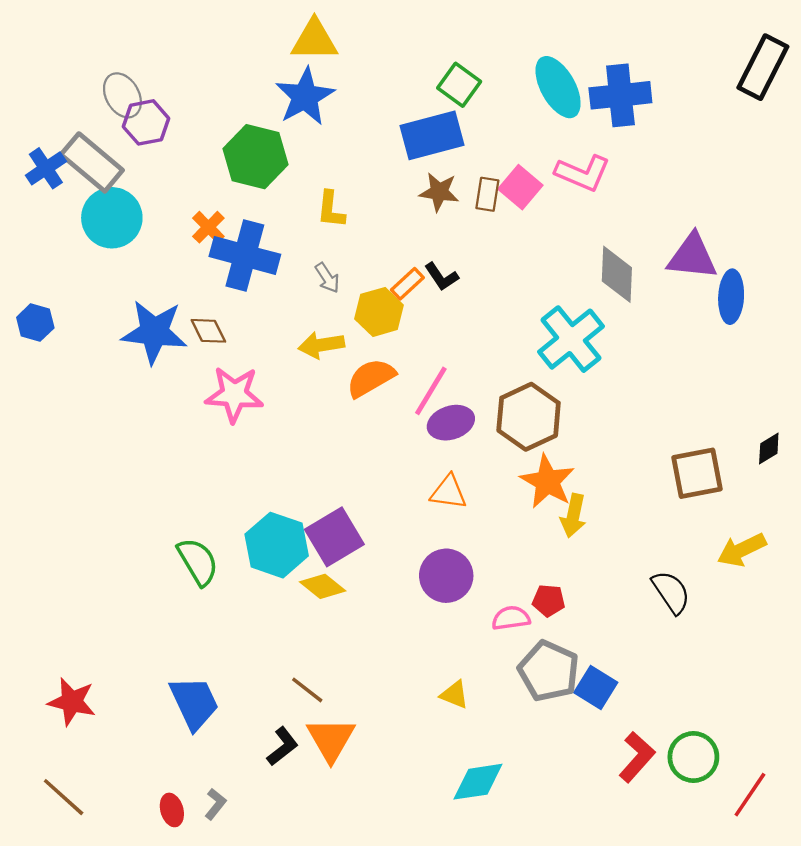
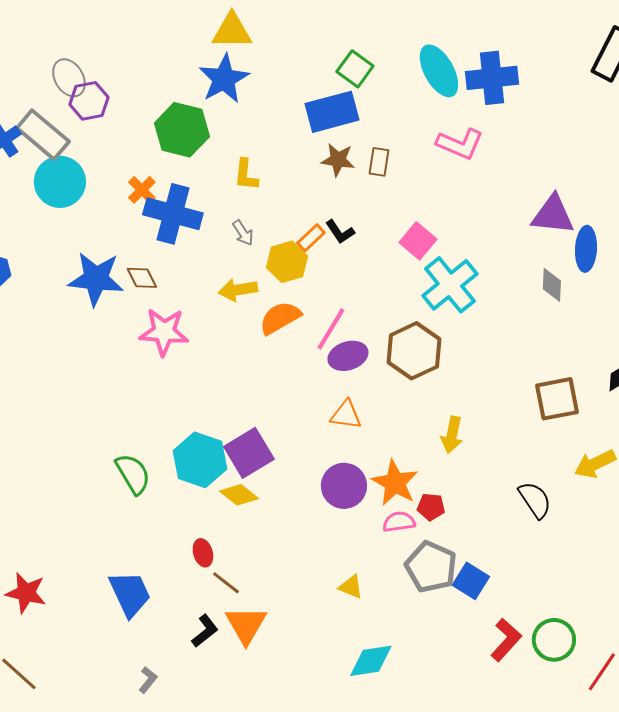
pink square: (520, 187) -> (418, 241), moved
gray diamond: (617, 274) -> (552, 285), moved, size x0.7
orange star: (547, 482) -> (395, 483), moved
red ellipse: (172, 810) -> (203, 553), moved

